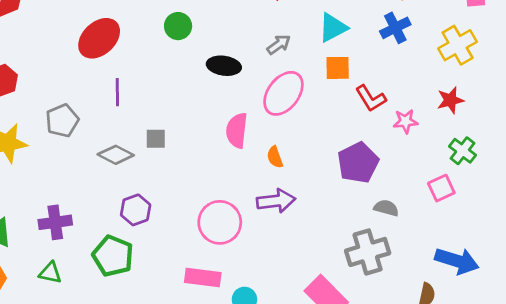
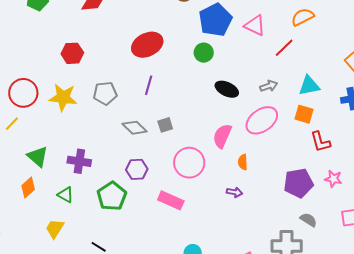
pink star: (405, 121) -> (333, 179), moved
gray square: (156, 139) -> (165, 125), turned -35
purple arrow: (276, 201) -> (235, 192), size x0.6
pink circle: (220, 222) -> (189, 163), moved
pink rectangle: (203, 277) -> (171, 200), moved

